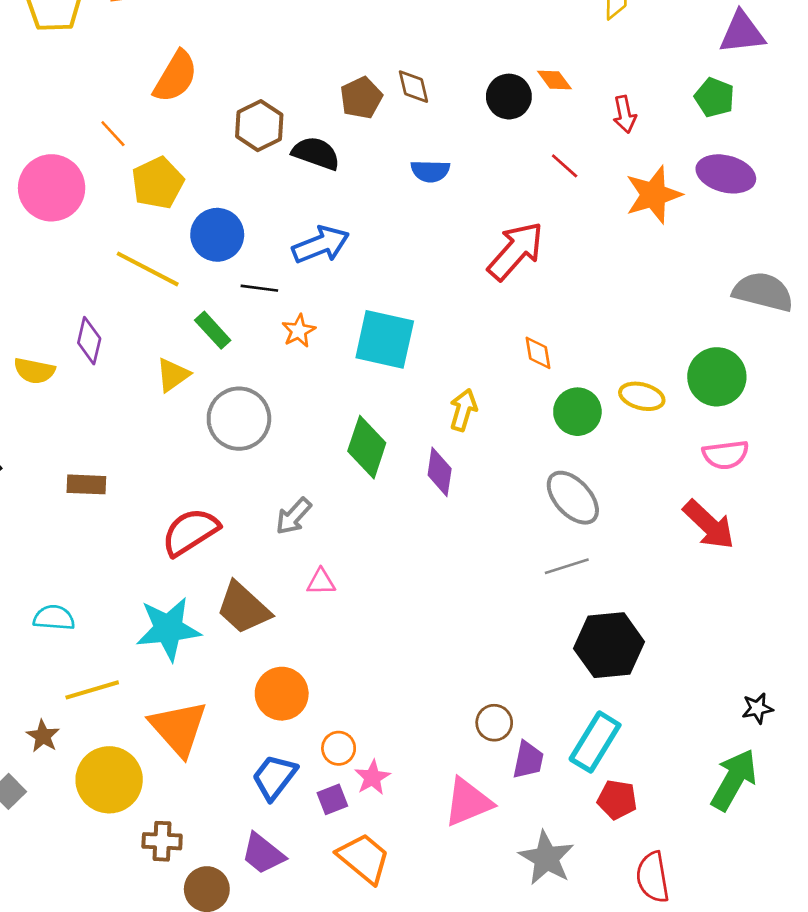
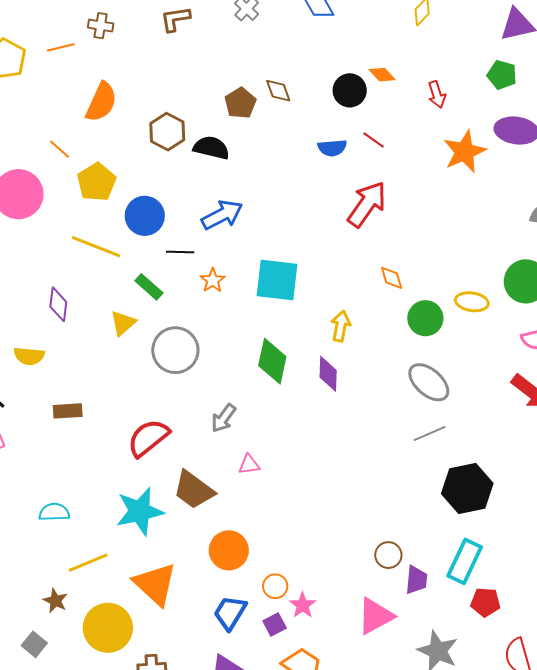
red line: (565, 166) -> (374, 140), moved
blue semicircle: (430, 171) -> (332, 148), moved
yellow semicircle: (34, 371) -> (29, 356), moved

